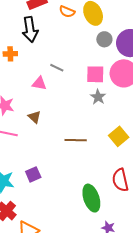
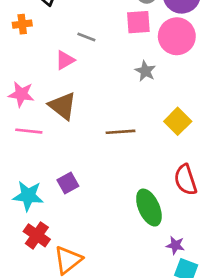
pink square: (95, 74) -> (138, 22), moved
pink triangle: (39, 83) -> (65, 60), turned -35
brown triangle: (34, 117) -> (62, 106), size x1.6

